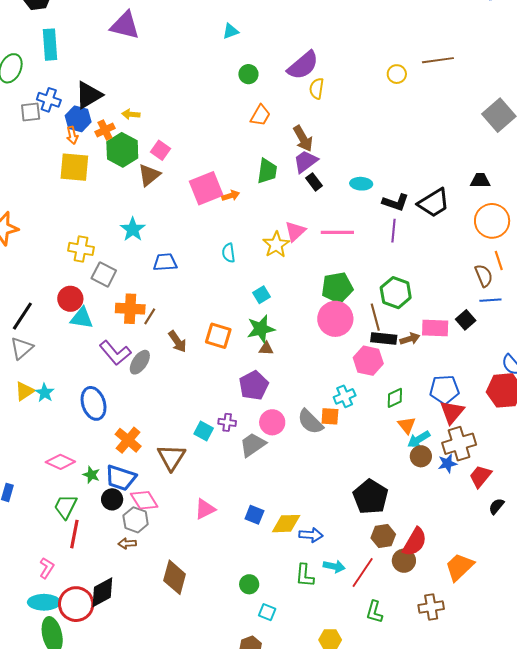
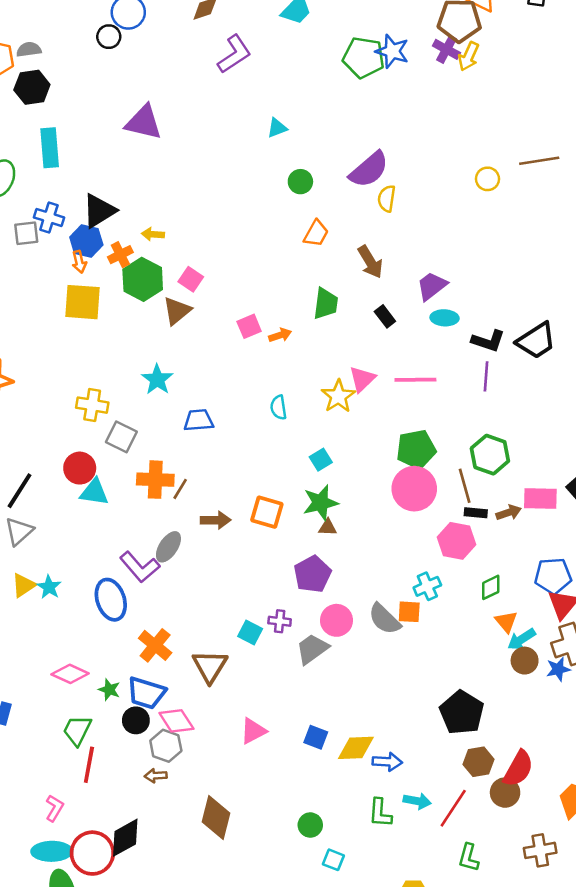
purple trapezoid: (306, 161) -> (432, 286), moved
pink square: (206, 188) -> (249, 326), size x0.6
black rectangle: (384, 339) -> (476, 513), size x0.7
brown arrow: (178, 342) -> (216, 520), turned -55
purple L-shape: (115, 353) -> (140, 567), moved

